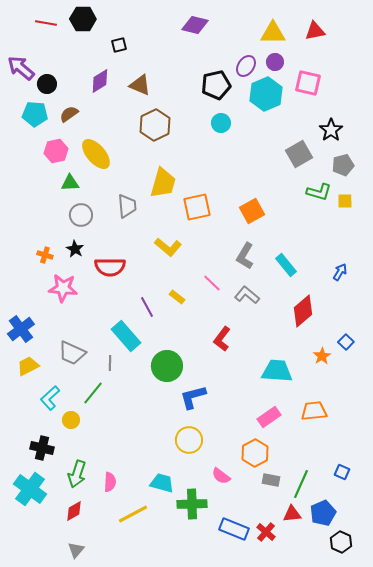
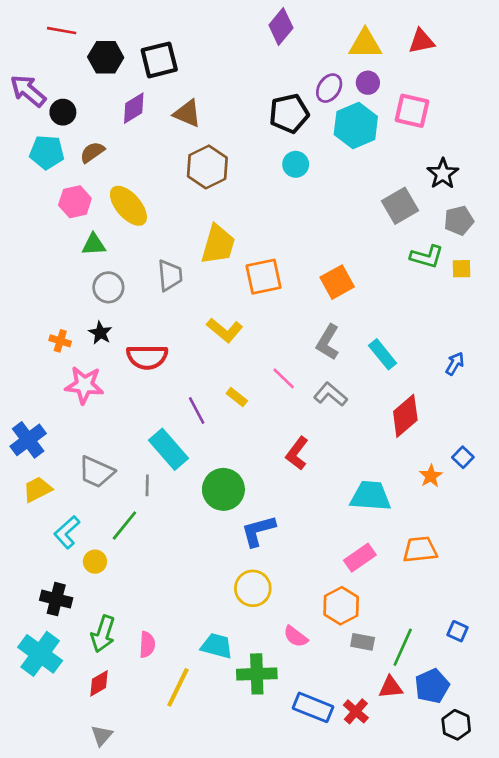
black hexagon: (83, 19) -> (106, 57), moved
purple diamond: (195, 25) -> (281, 27), moved, turned -64
black square: (119, 45) -> (159, 60), size x1.8
yellow line: (133, 514) -> (178, 687), turned -36

